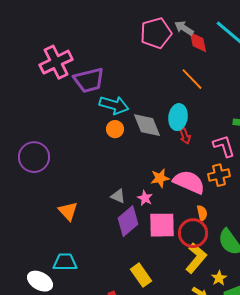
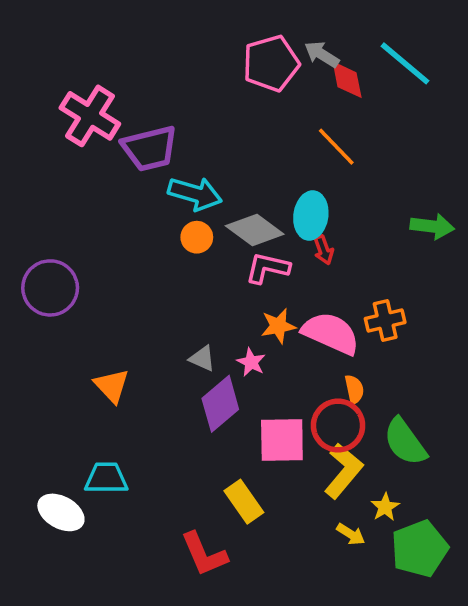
pink cross: (56, 62) -> (90, 116), turned -32
gray diamond: (147, 125) -> (255, 230), turned -32
pink L-shape: (224, 146) -> (267, 268), moved, turned -60
pink square: (162, 225) -> (282, 440), moved

